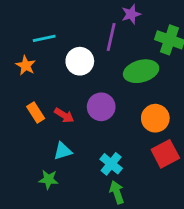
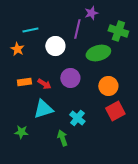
orange rectangle: (36, 112) -> (24, 82), turned -64
cyan triangle: (63, 151) -> (43, 109), size x1.5
green star: (48, 179) -> (21, 132), moved
green arrow: (117, 192) -> (62, 138), moved

